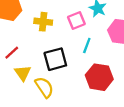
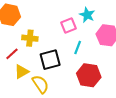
yellow cross: (43, 22) -> (30, 38), moved
yellow triangle: (23, 73) -> (22, 72), turned 35

